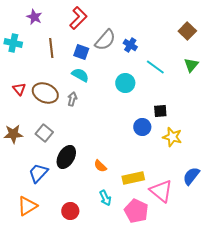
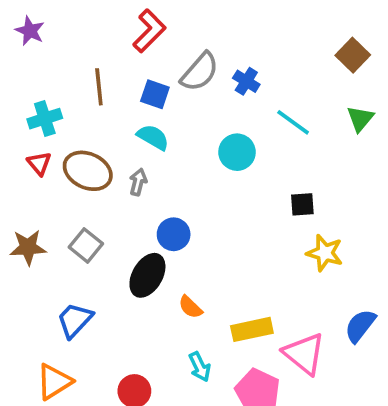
purple star: (34, 17) -> (30, 31), moved
cyan cross: (13, 43) -> (45, 119), moved, turned -30
blue circle: (142, 127) -> (174, 234), moved
black ellipse: (66, 157) -> (147, 275), moved

